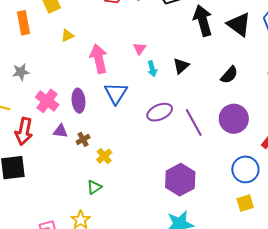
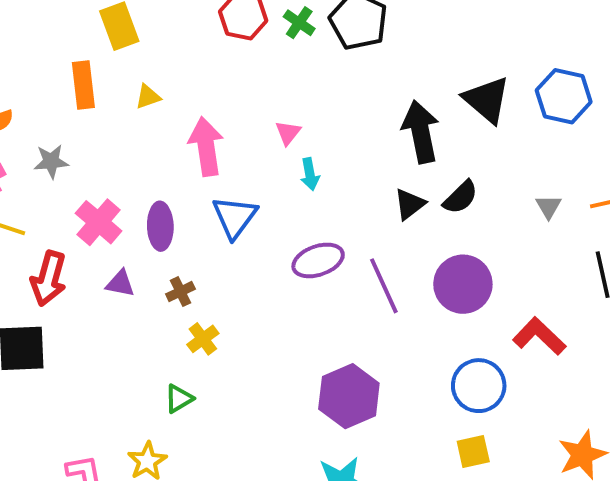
black arrow: (203, 21) -> (421, 132), moved
orange rectangle: (24, 23) -> (83, 85), moved
black triangle: (181, 66) -> (410, 204), moved
brown cross: (83, 139) -> (180, 292), moved

